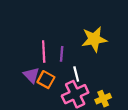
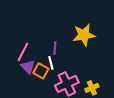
pink line: (44, 52) -> (23, 52), moved, turned 30
white line: (76, 74) -> (51, 63), moved

